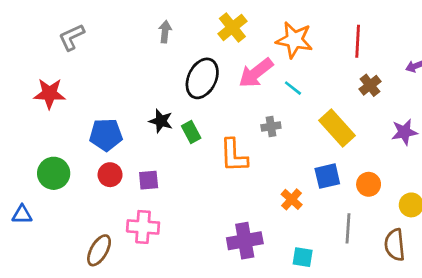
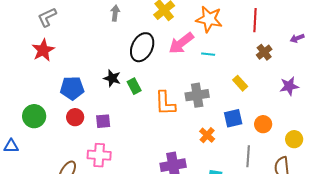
cyan line: (293, 88) -> (208, 54), turned -32
red star: (50, 94) -> (43, 50), moved, turned -30
gray cross: (271, 127) -> (197, 95), moved, size x1.6
yellow rectangle: (337, 128) -> (240, 83), size x0.6

